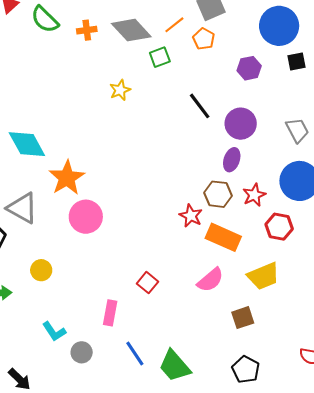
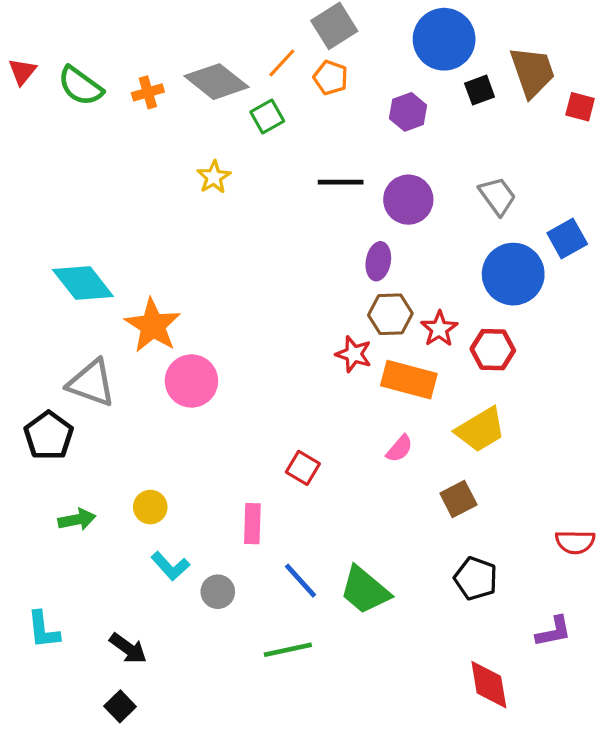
black line: (200, 106) -> (341, 182), turned -44
purple ellipse: (232, 160) -> (378, 261), moved
red star: (254, 195) -> (439, 329), moved
yellow circle: (41, 270) -> (150, 507), moved
pink semicircle: (210, 280) -> (399, 449), size x0.7

